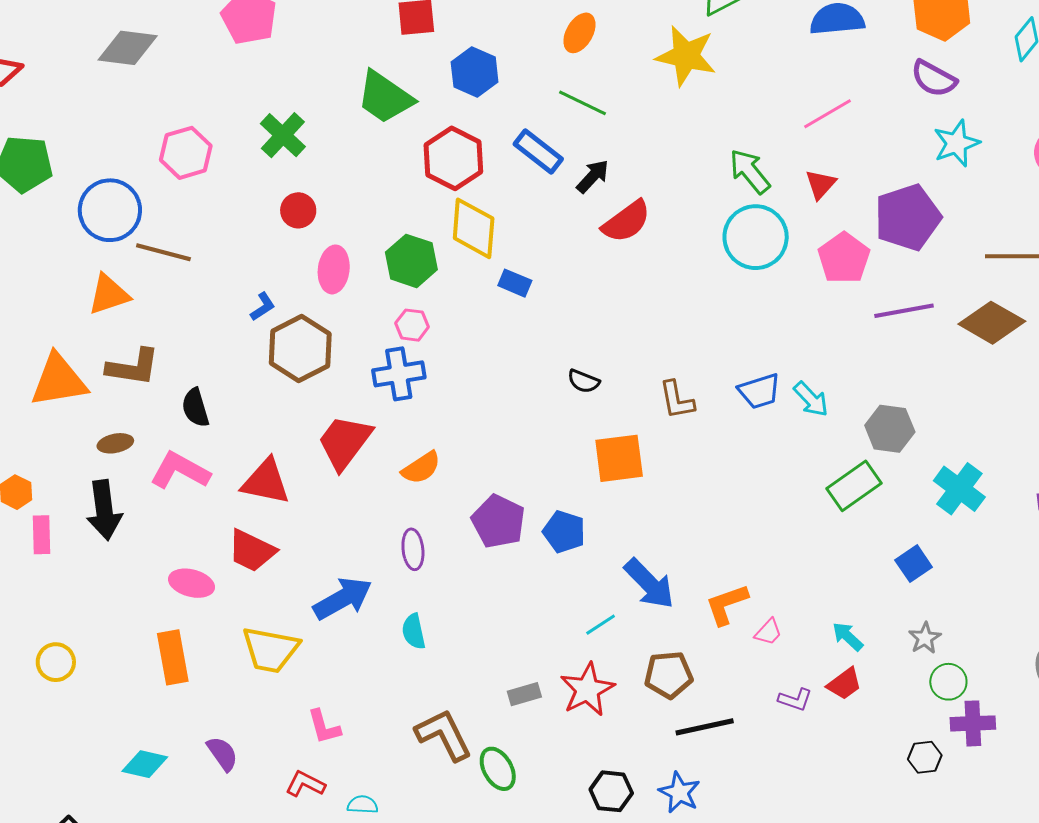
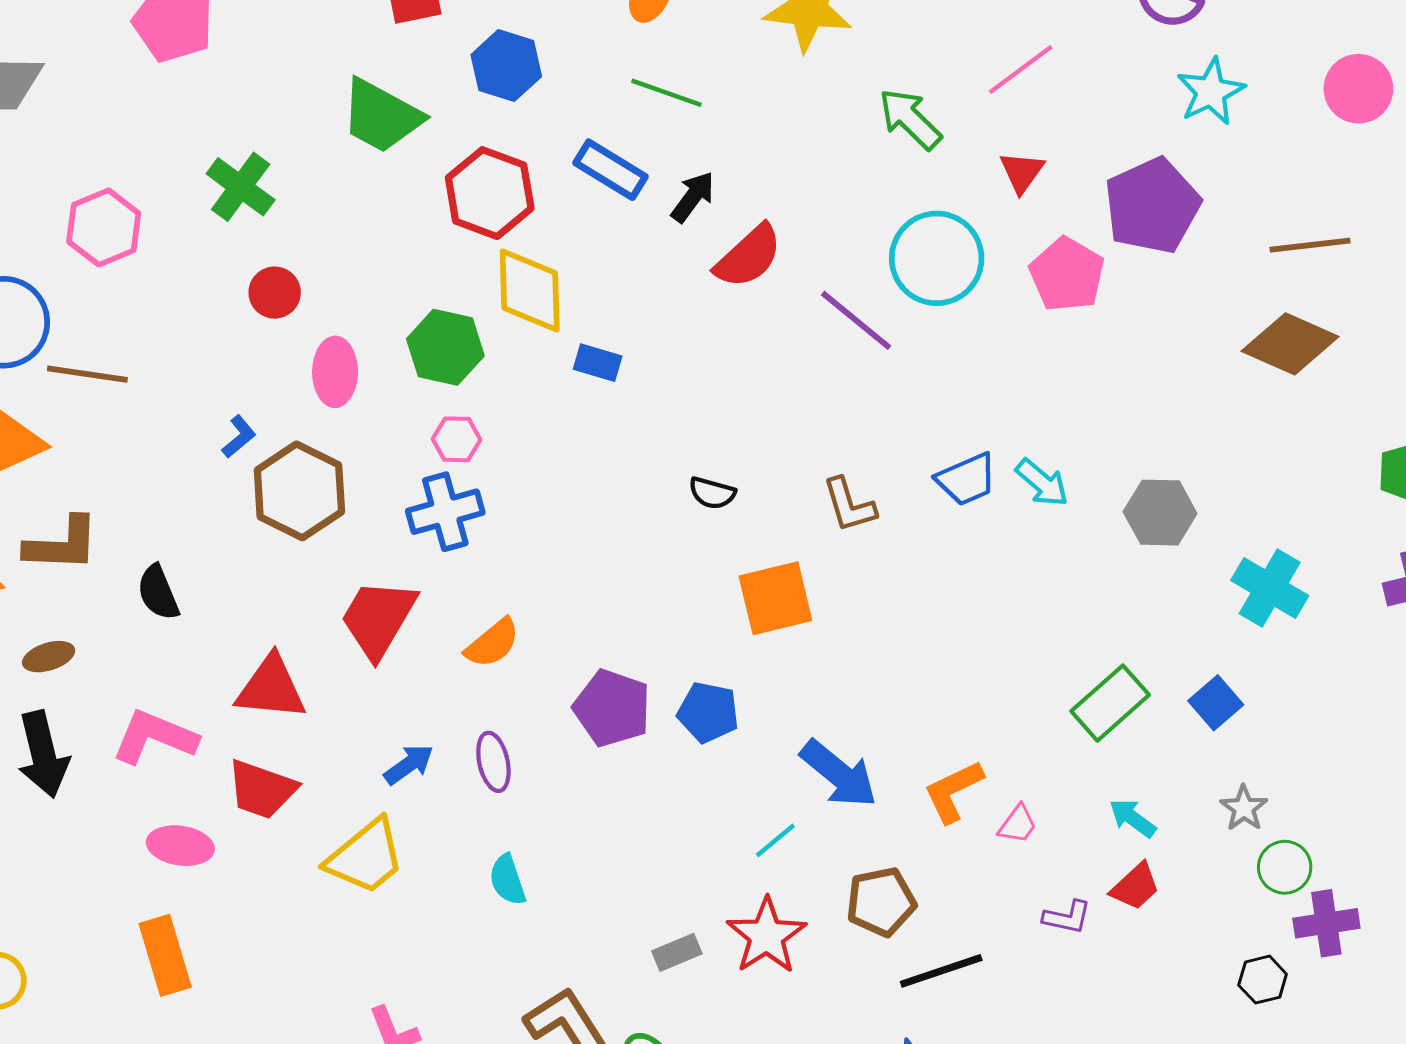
green arrow: (750, 171) -> (910, 119), moved
purple line: (904, 311) -> (856, 320), moved, turned 56
pink L-shape: (180, 471) -> (155, 737), moved
green rectangle: (854, 486) -> (1110, 703), moved
blue arrow: (343, 598) -> (409, 764), moved, size x0.6
yellow trapezoid: (270, 650) -> (366, 857), moved, turned -44

